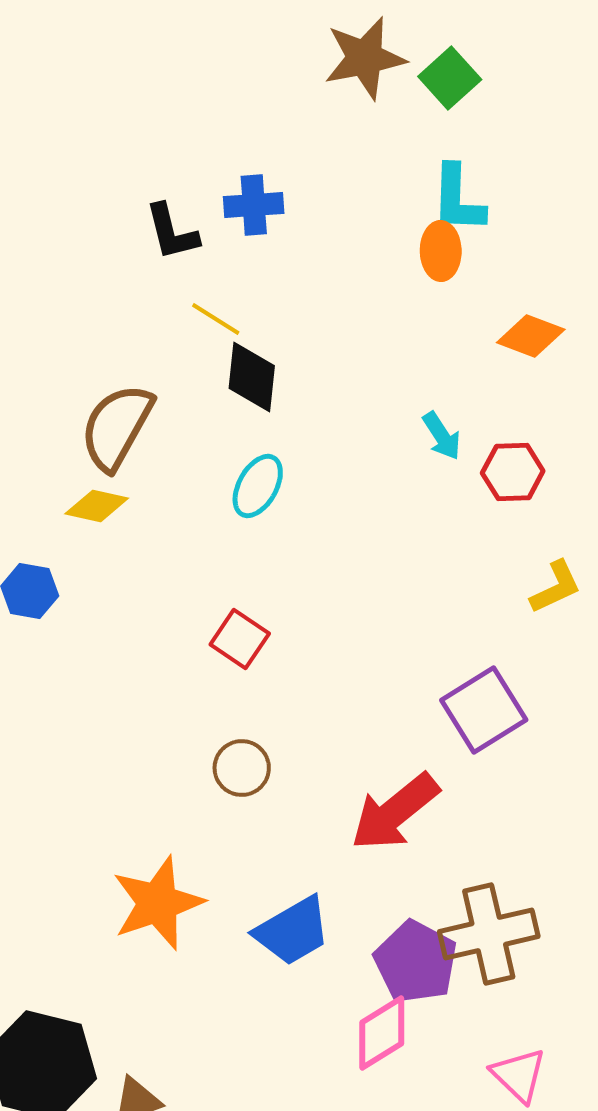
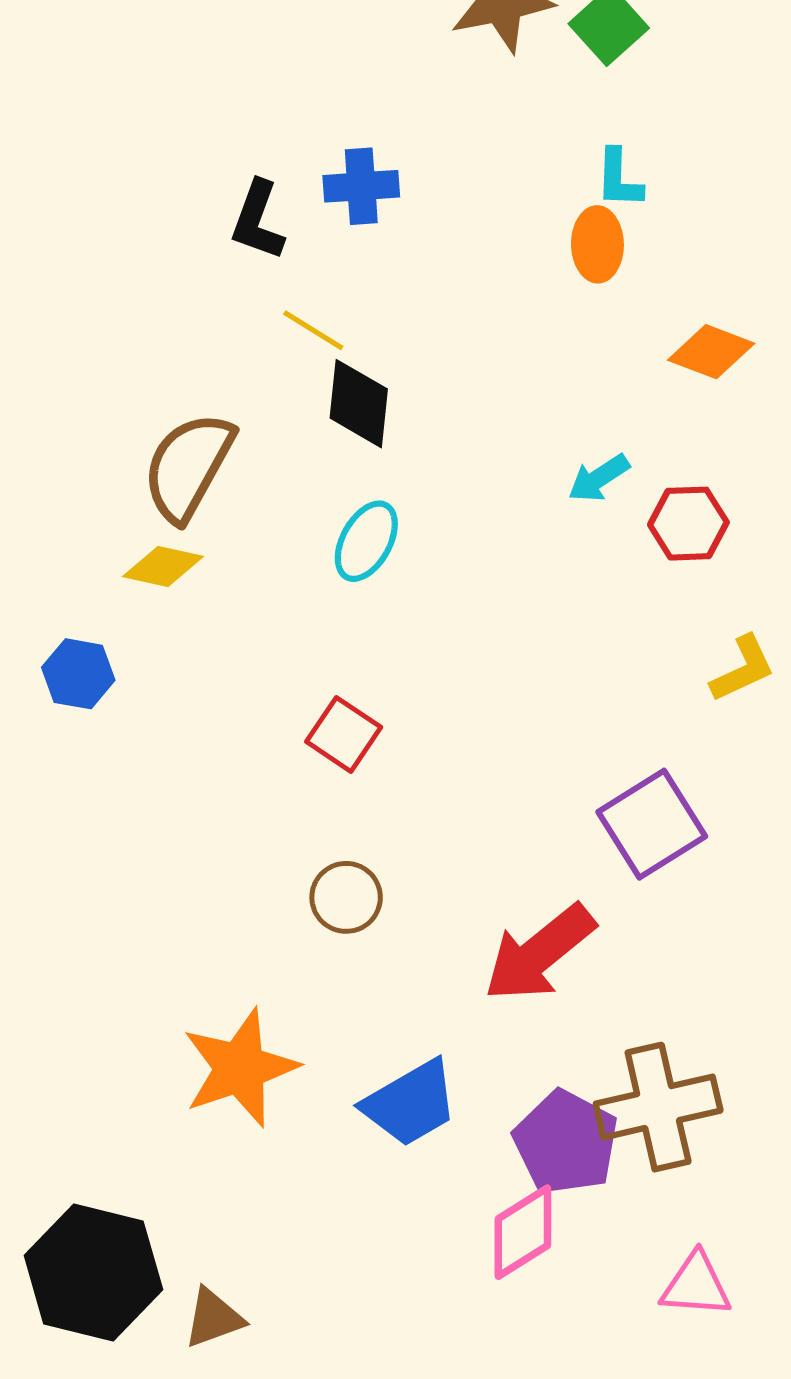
cyan L-shape: (458, 199) -> (619, 179), size x0.7
black L-shape: (172, 232) -> (258, 220), turned 34
cyan arrow: (442, 436) -> (599, 478), turned 90
pink triangle: (519, 1075) -> (696, 1285), turned -40

